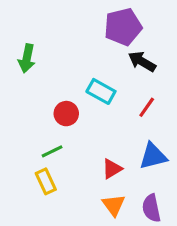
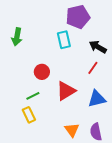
black arrow: (142, 62) -> (98, 47), moved
cyan rectangle: (101, 91) -> (64, 40), moved, turned 48
red triangle: (112, 169) -> (66, 91), moved, size x1.5

